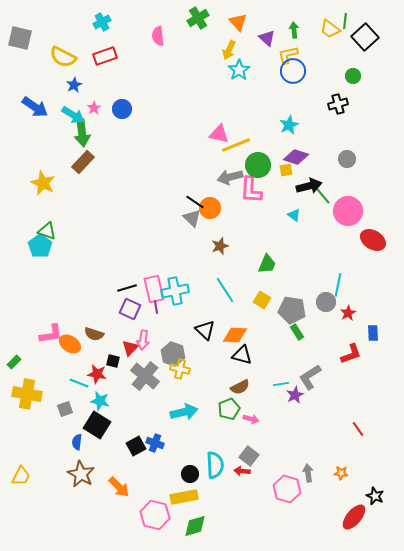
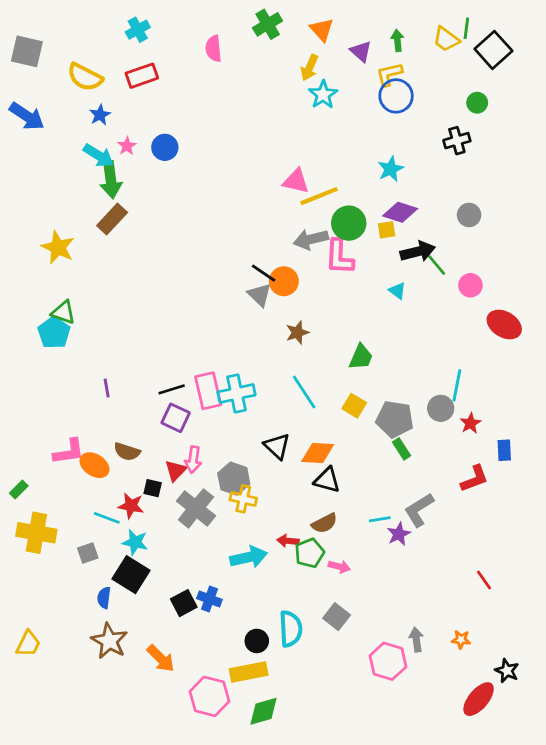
blue arrow: (35, 107) -> (27, 116), moved
pink circle: (348, 211) -> (470, 285), size x0.6
purple line: (156, 307) -> (107, 388), moved
red arrow: (242, 471) -> (288, 541), moved

